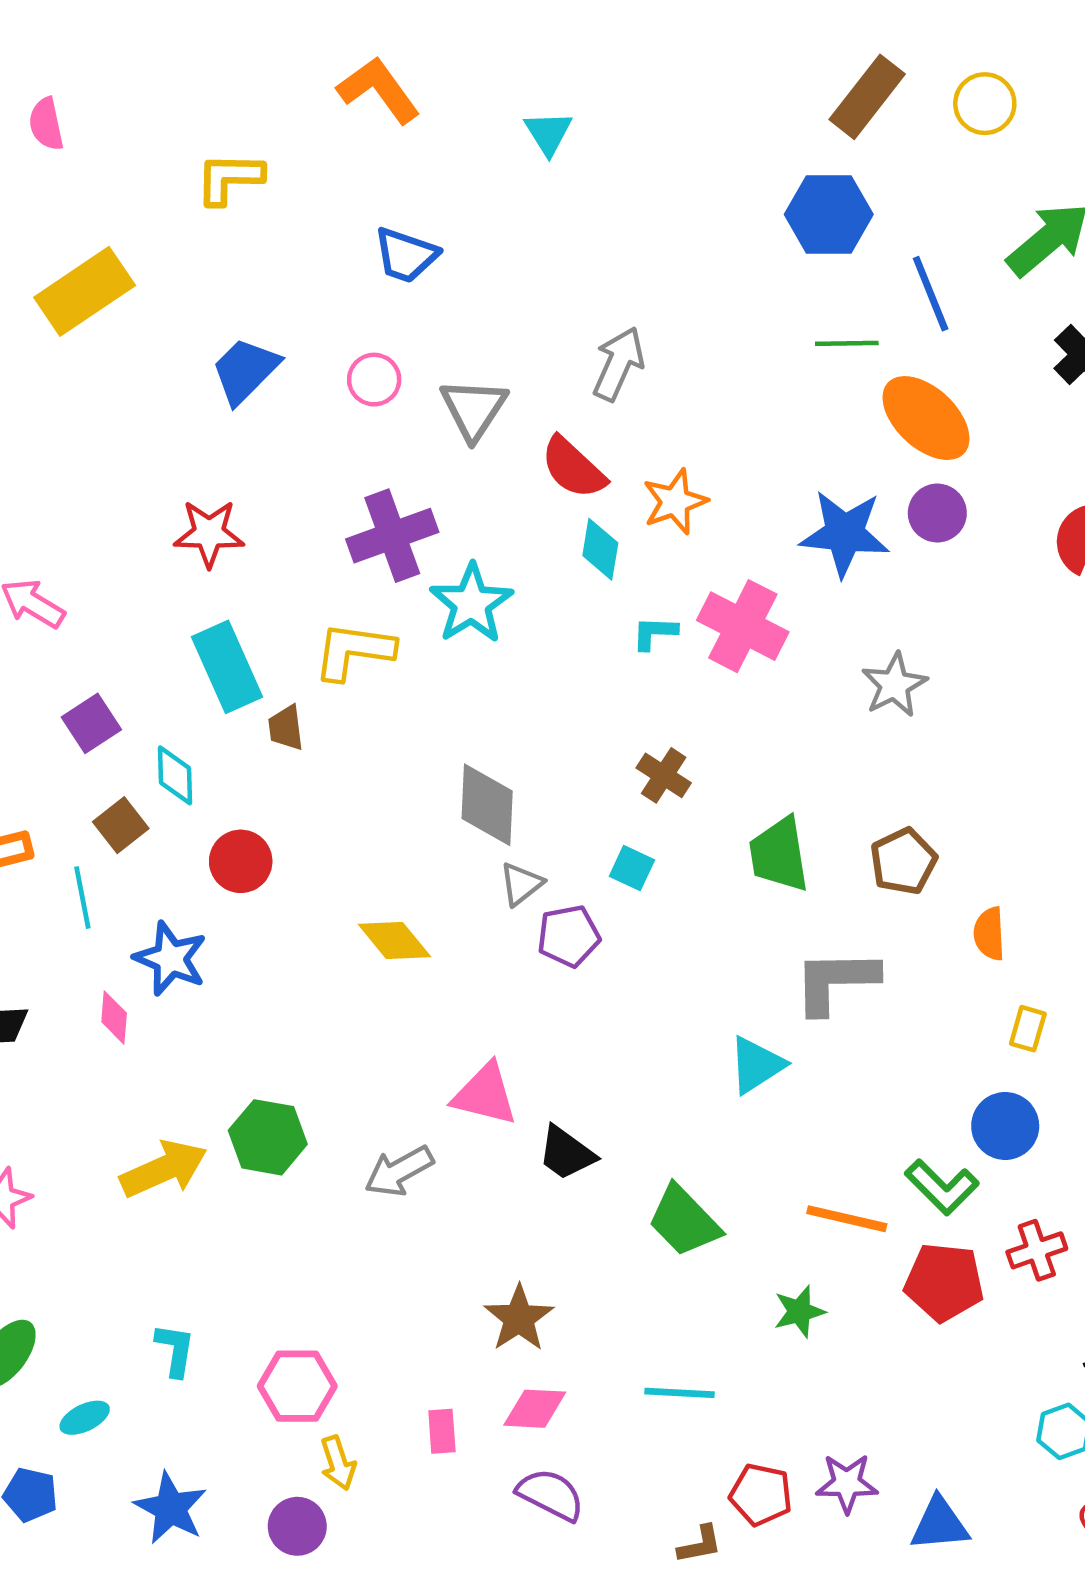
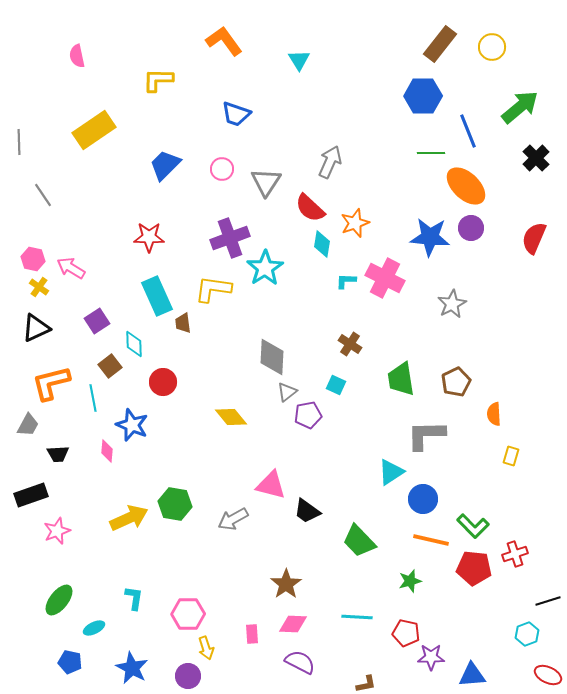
blue circle: (1005, 1126) -> (423, 499), moved
red pentagon: (761, 1495) -> (406, 633), moved

